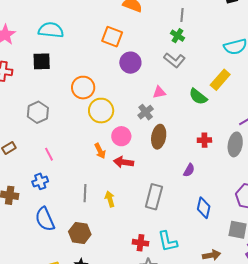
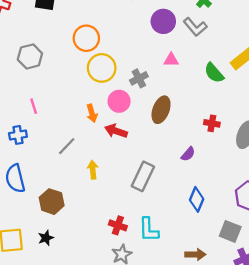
purple circle: (130, 63) -> (163, 21), moved
gray cross: (146, 112) -> (139, 78), moved
gray line: (85, 193) -> (67, 146), moved, turned 30

